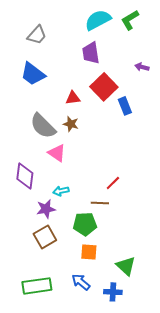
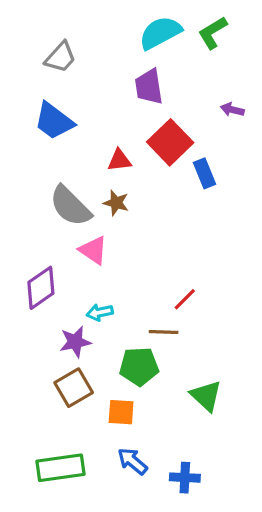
purple diamond: (25, 176) -> (41, 288), turned 48
orange square: (89, 252) -> (121, 412), moved
green triangle: (126, 266) -> (206, 396), moved

